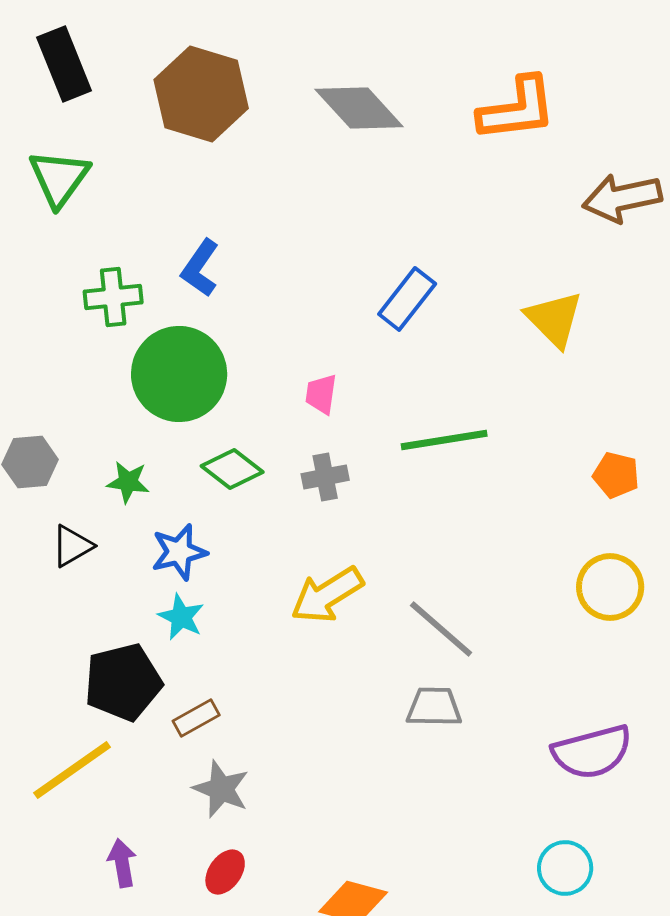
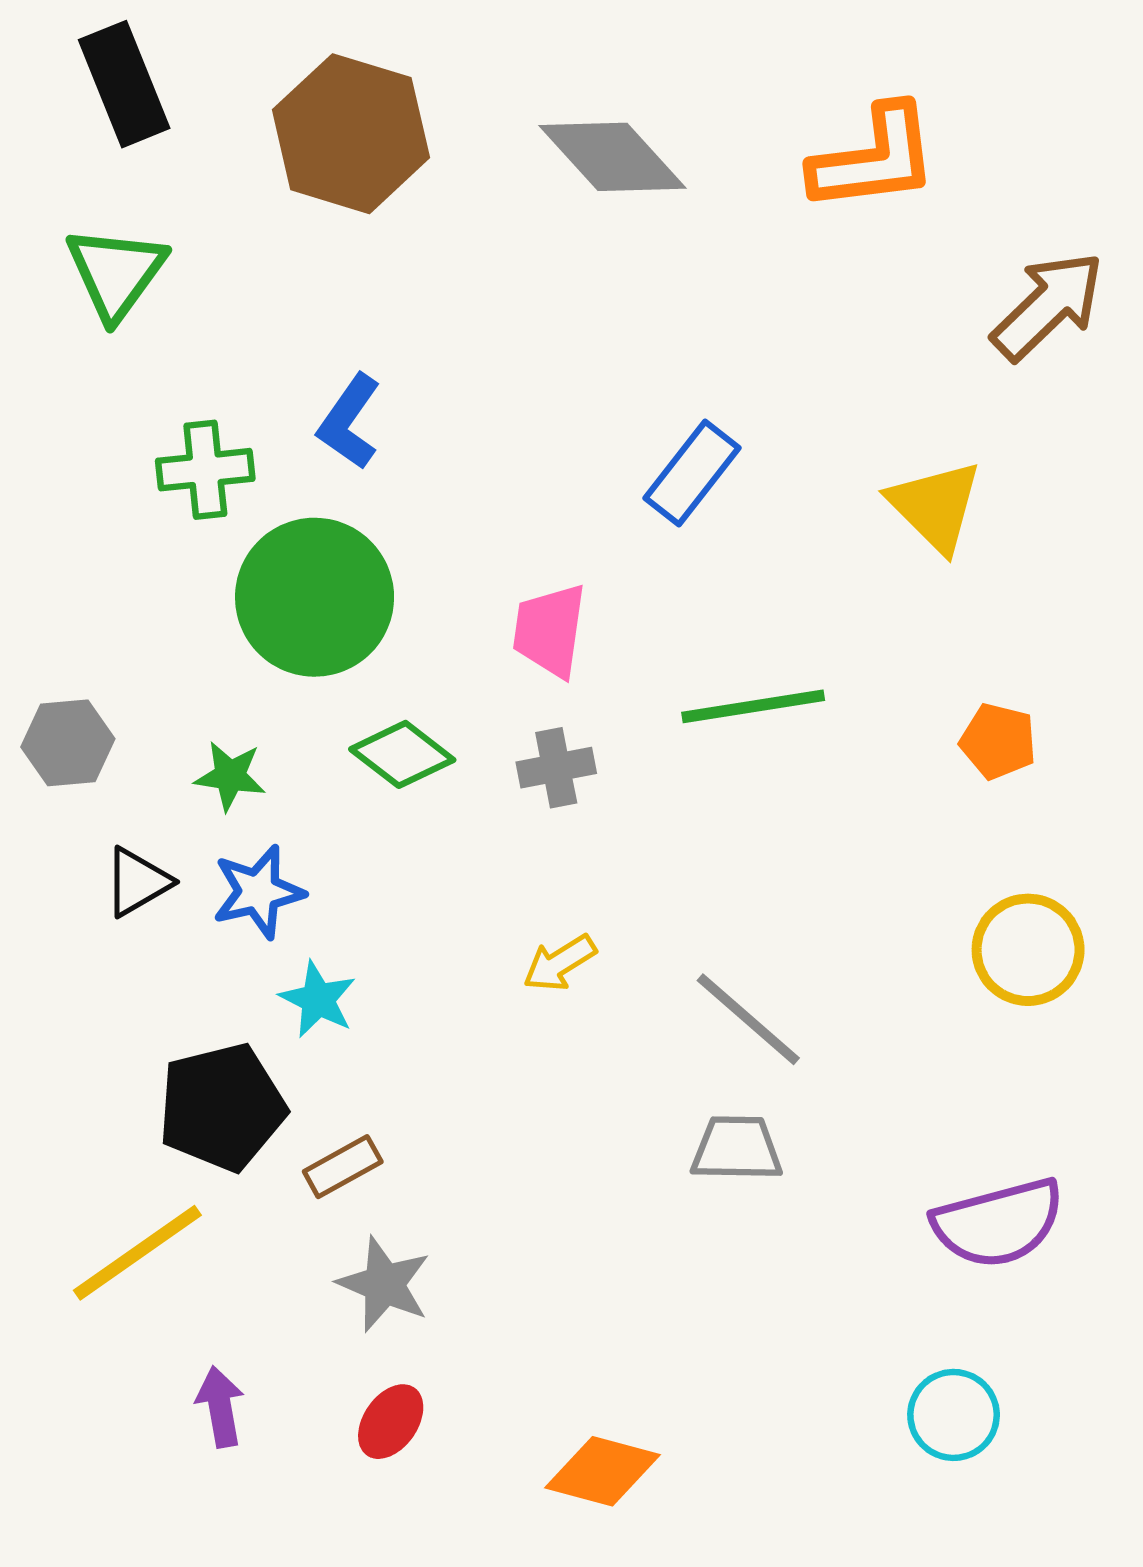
brown arrow: (622, 198) -> (1048, 306), turned 148
pink trapezoid: (321, 394) -> (550, 630), size x1.4
orange pentagon: (616, 475) -> (998, 741), moved
blue star: (179, 552) -> (258, 892), moved
yellow arrow: (327, 595) -> (560, 963), size x0.6

